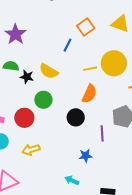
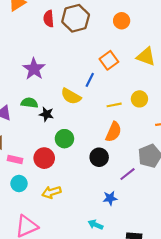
yellow circle: (114, 63) -> (139, 99), size x0.6
yellow semicircle: (49, 71) -> (71, 96), moved
purple line: (102, 133) -> (128, 174), turned 56

